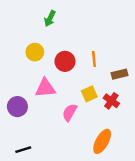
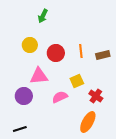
brown rectangle: (119, 74) -> (103, 55), moved
red cross: (111, 101) -> (96, 96), moved
purple circle: (17, 107) -> (24, 96), moved
pink semicircle: (70, 112) -> (60, 97), turned 35

